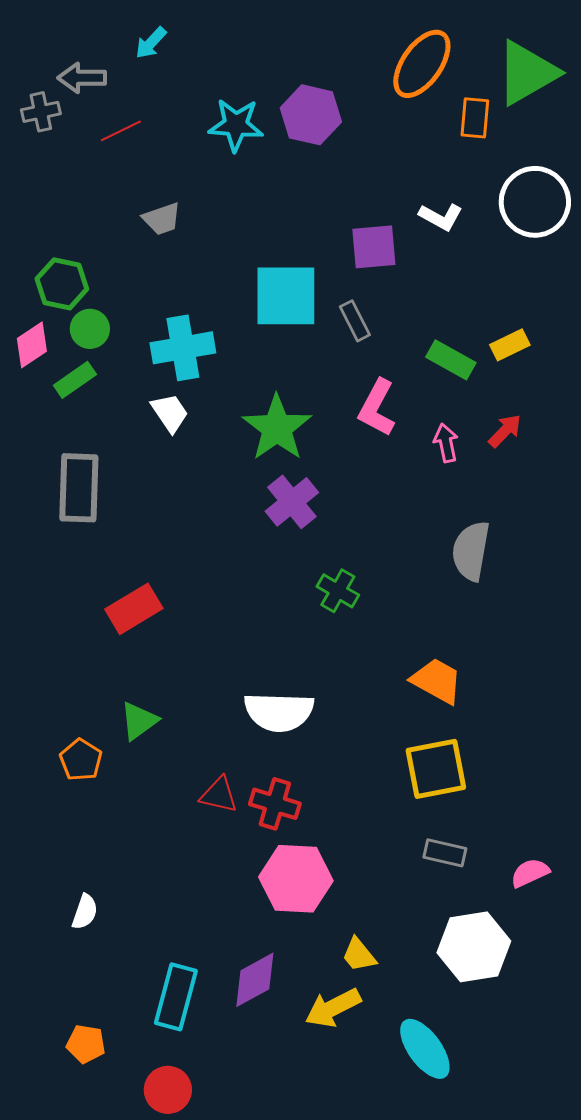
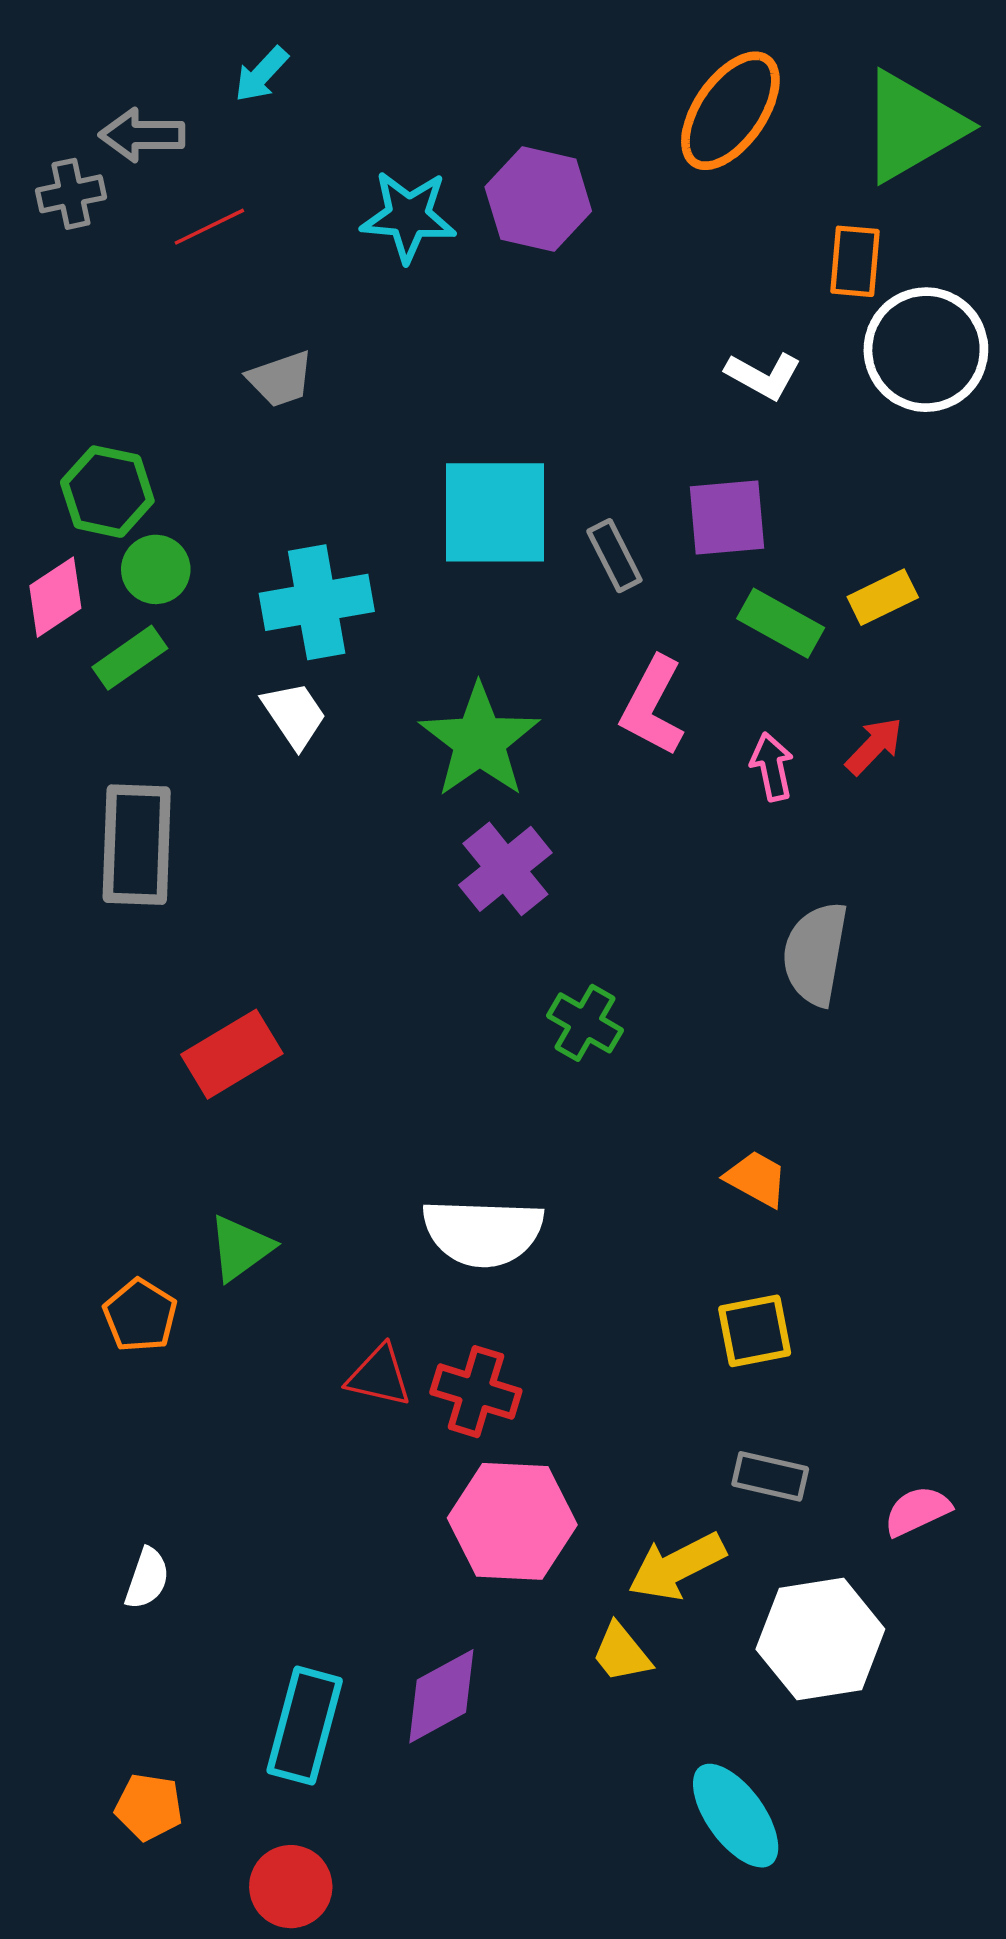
orange rectangle: (475, 118) -> (855, 261), moved
purple square: (374, 247) -> (727, 518), moved
orange trapezoid: (437, 681) -> (756, 1179), size x0.7
yellow square: (436, 769) -> (755, 1331), size x0.7
yellow arrow: (333, 1008) -> (677, 1566), moved

